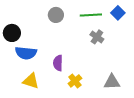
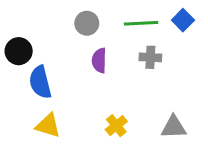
gray cross: (97, 37) -> (150, 57), turned -32
blue semicircle: (26, 53) -> (40, 82), turned 70
purple semicircle: (58, 63) -> (99, 60), moved

